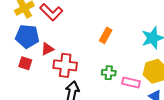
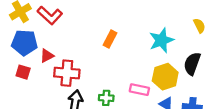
green cross: (109, 73) -> (106, 98), moved

